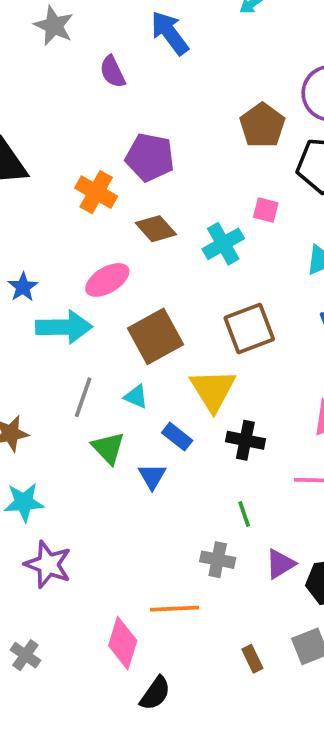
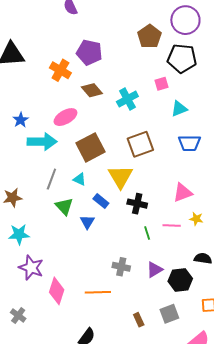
pink square: (266, 210) -> (162, 84), moved, turned -32
green line: (244, 514) -> (147, 233), moved
pink diamond: (123, 643) -> (57, 291), moved

